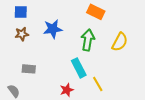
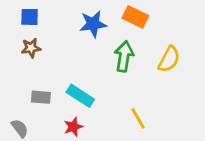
blue star: (53, 29) -> (93, 24), moved
cyan rectangle: (79, 68) -> (80, 96), moved, turned -30
red star: (67, 90) -> (73, 127), moved

